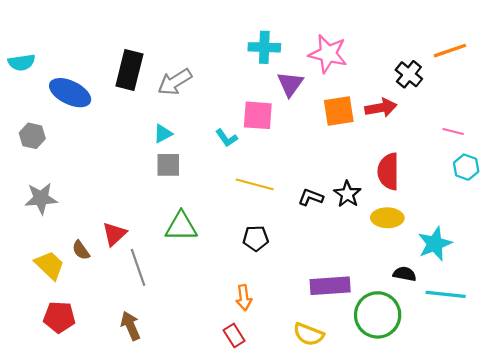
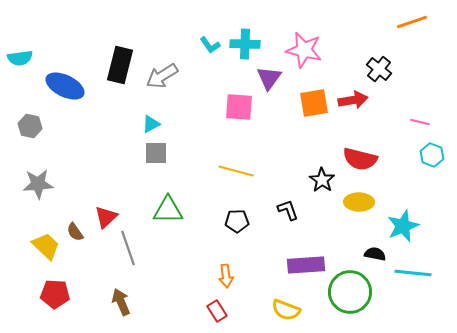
orange line: (450, 51) -> (412, 22), moved
cyan L-shape: (227, 138) -> (210, 45), moved
red semicircle: (388, 171) -> (360, 159), turned -76
black L-shape: (311, 197) -> (288, 210), moved, turned 50

